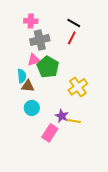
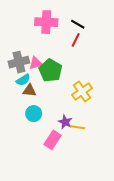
pink cross: (31, 21) -> (46, 22), moved, size x1.5
gray cross: (40, 40) -> (19, 62), moved
cyan semicircle: (22, 76) -> (23, 80), turned 64

